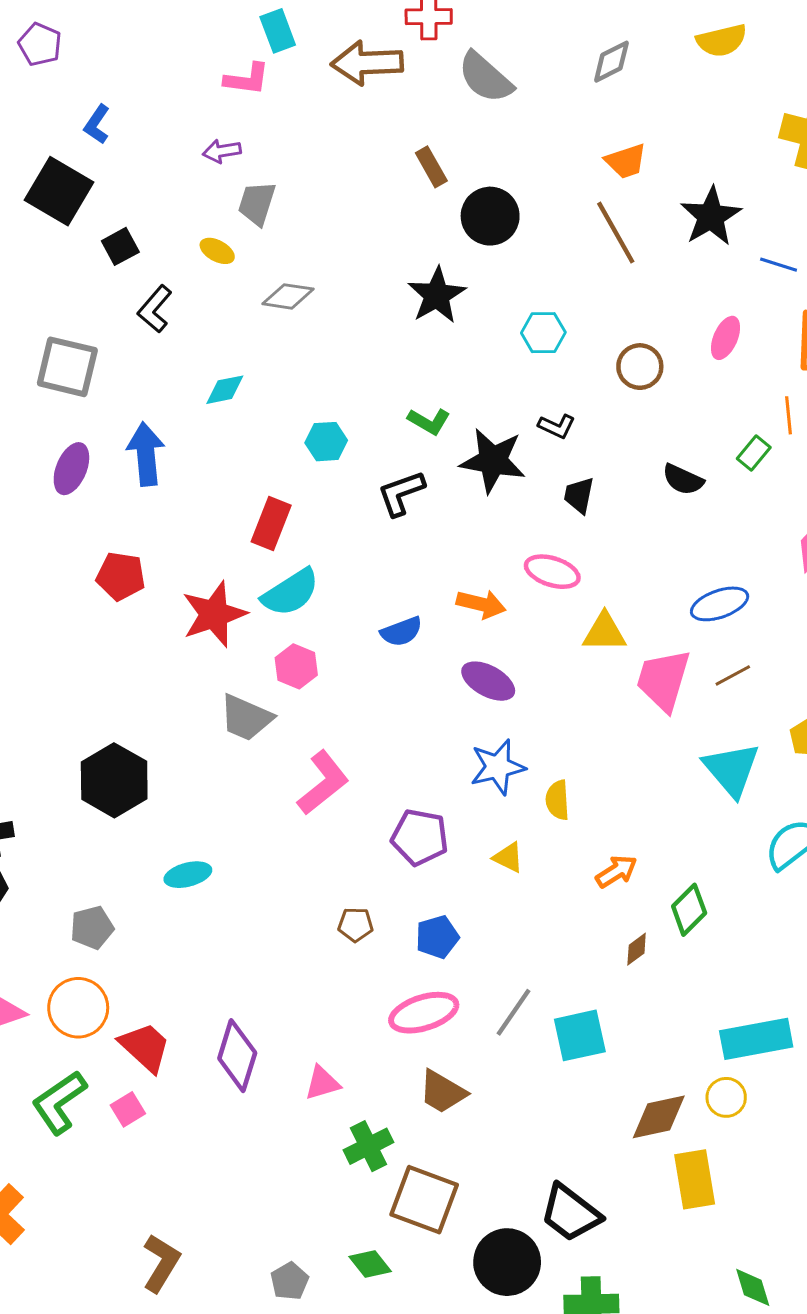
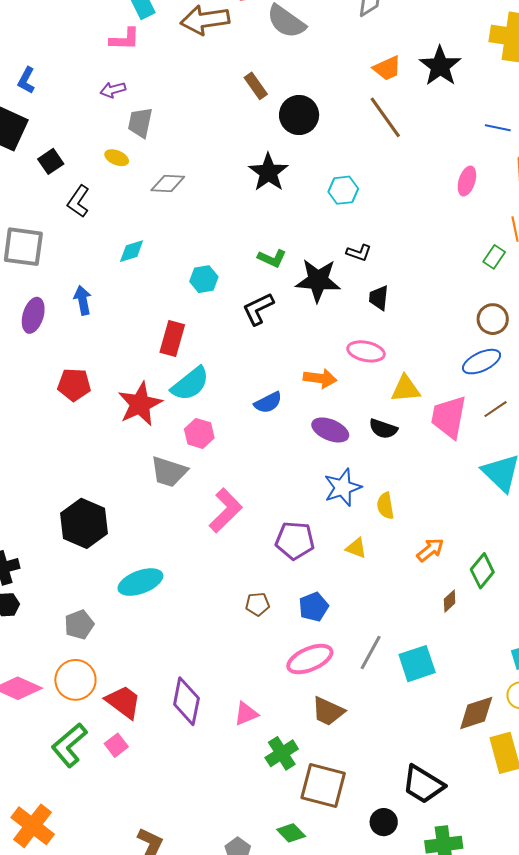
black star: (711, 216) -> (440, 66), moved
brown circle: (640, 367) -> (493, 319), moved
blue arrow: (146, 454) -> (83, 300), size x0.7
black semicircle: (683, 480) -> (383, 429), moved
cyan ellipse: (188, 875) -> (140, 582), size x1.4
black circle: (507, 1262) -> (384, 822), size x0.6

